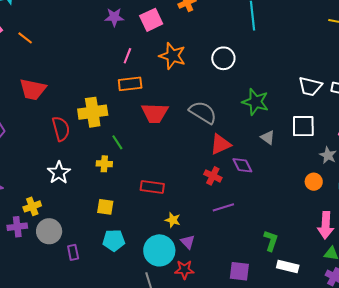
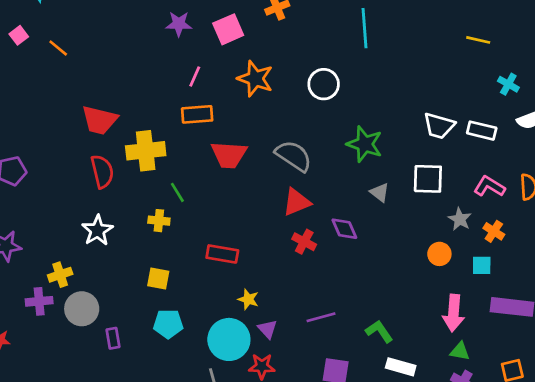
red trapezoid: (33, 89) -> (100, 120), moved
red triangle: (220, 144) -> (297, 202), moved
purple line: (223, 207) -> (321, 317), moved
green L-shape: (271, 241) -> (379, 331), turned -55

